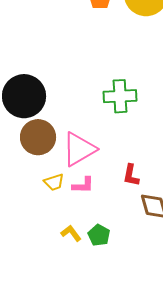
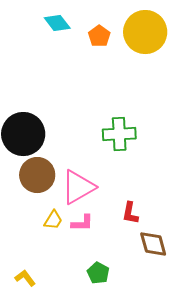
yellow trapezoid: (54, 182) -> (53, 220), turned -40
yellow L-shape: (71, 233) -> (25, 278), moved

